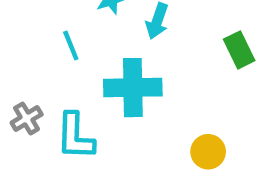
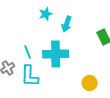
cyan line: (71, 45) -> (28, 52), moved

